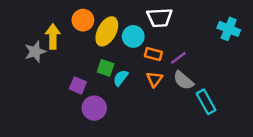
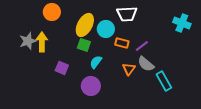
orange circle: (83, 20) -> (52, 12), moved
yellow arrow: (53, 36) -> (42, 42), moved
green square: (106, 68) -> (84, 45), moved
orange triangle: (155, 79) -> (129, 69), moved
purple circle: (94, 108) -> (91, 86), moved

